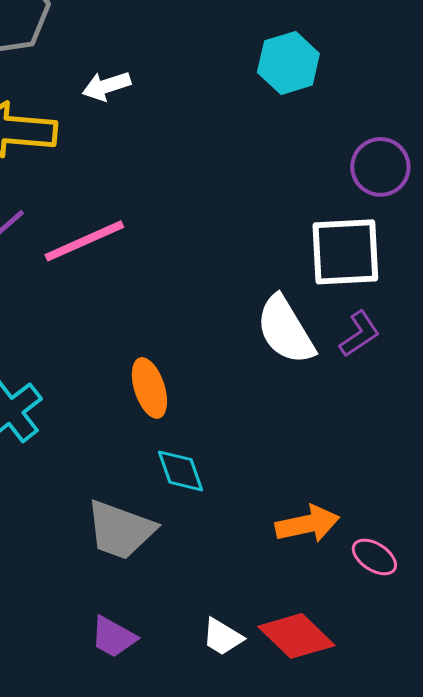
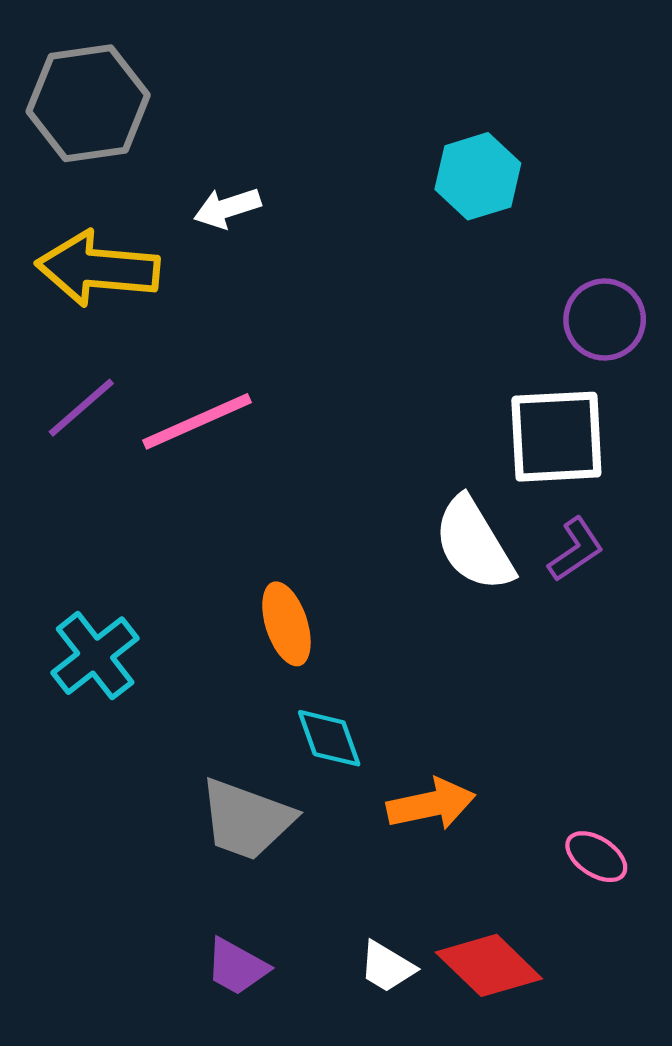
orange arrow: (307, 524) -> (431, 804), moved

